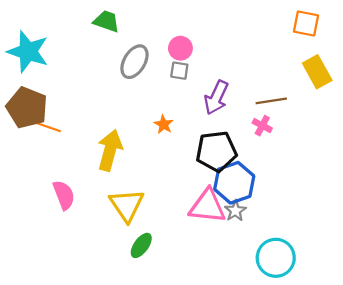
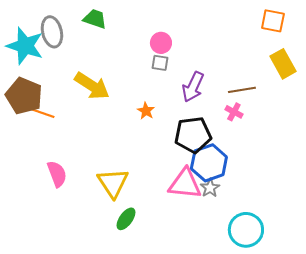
gray ellipse: (134, 62) -> (52, 32), moved, turned -44
yellow arrow: (110, 150) -> (92, 86), moved, turned 108

